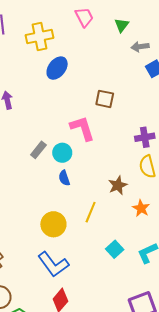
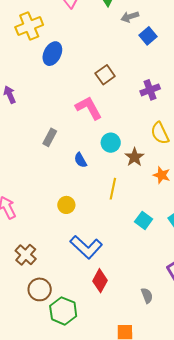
brown square: (105, 99) -> (105, 75), turned -36
purple cross: (145, 137) -> (150, 90), moved
cyan circle: (62, 153) -> (111, 143), moved
yellow circle: (53, 224) -> (66, 205), moved, size x0.7

